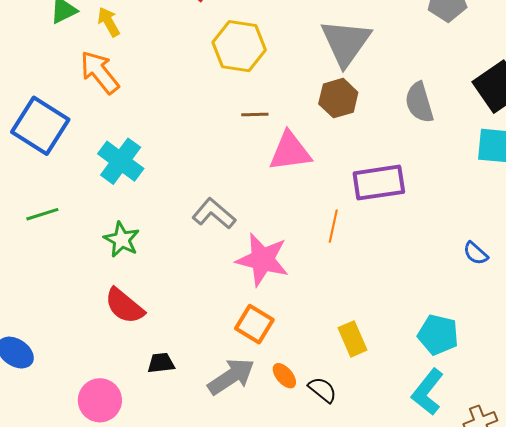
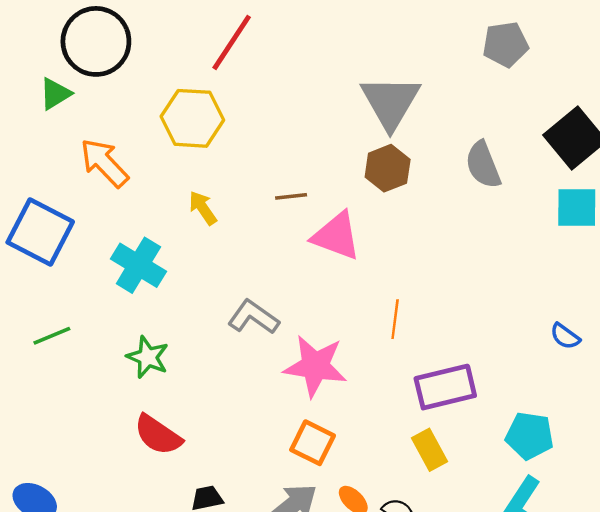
yellow arrow: (109, 22) -> (203, 208), moved
yellow hexagon: (239, 46) -> (192, 118), moved
pink triangle: (290, 151) -> (336, 236), turned 33
purple rectangle: (379, 183) -> (445, 387), moved

